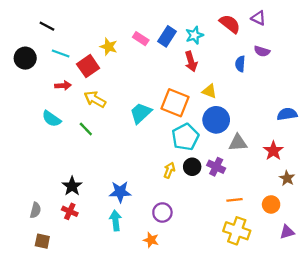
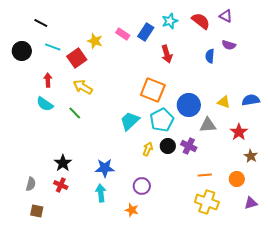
cyan star: (194, 35) -> (170, 21), moved
red arrow: (63, 86) -> (48, 80), moved, turned -88
yellow triangle: (209, 91) -> (224, 102), moved
cyan trapezoid: (141, 113) -> (130, 121), moved

